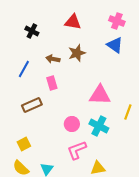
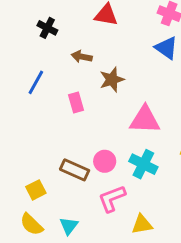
brown star: (77, 53) -> (112, 80), moved
brown arrow: (53, 59) -> (82, 57), moved
brown rectangle: (32, 105) -> (75, 170), moved, turned 48

